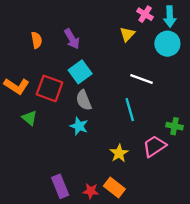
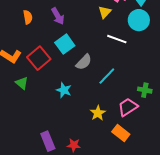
white line: (141, 79) -> (117, 39), moved
red square: (50, 88) -> (39, 58), turned 30
gray semicircle: (84, 100) -> (84, 62), moved, turned -114
cyan line: (130, 110) -> (107, 76), turned 60
orange rectangle: (114, 187) -> (121, 133), moved

